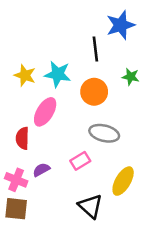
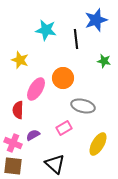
cyan star: (58, 74) -> (46, 30), moved
orange circle: (94, 92) -> (63, 78), moved
black triangle: (90, 206) -> (55, 164), moved

